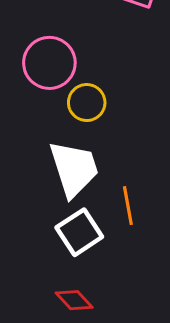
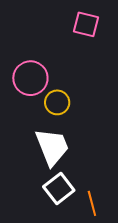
orange line: (128, 206) -> (92, 203), moved

